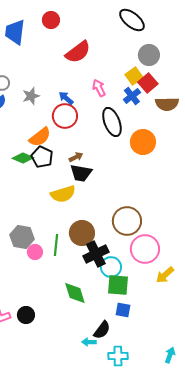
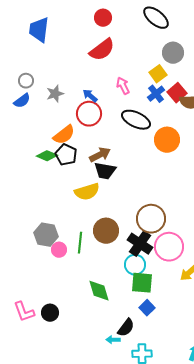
red circle: (51, 20) -> (103, 18), moved
red square: (148, 83) -> (177, 93), moved
black ellipse: (112, 122) -> (136, 120), turned -44
brown arrow: (76, 157) -> (100, 155), size x1.5
black cross: (96, 254) -> (140, 244), moved, turned -30
blue square: (123, 310) -> (147, 308), turned 35

